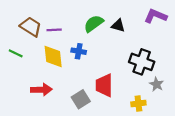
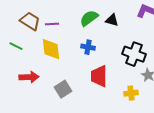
blue cross: (79, 51) -> (88, 47), moved
red arrow: (41, 90) -> (29, 77), moved
gray square: (81, 99) -> (63, 89), moved

